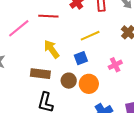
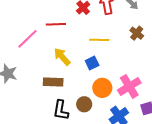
yellow line: (90, 36) -> (99, 40), turned 30
pink cross: (115, 65) -> (129, 86), moved, size x1.6
brown circle: (69, 81) -> (84, 104), moved

